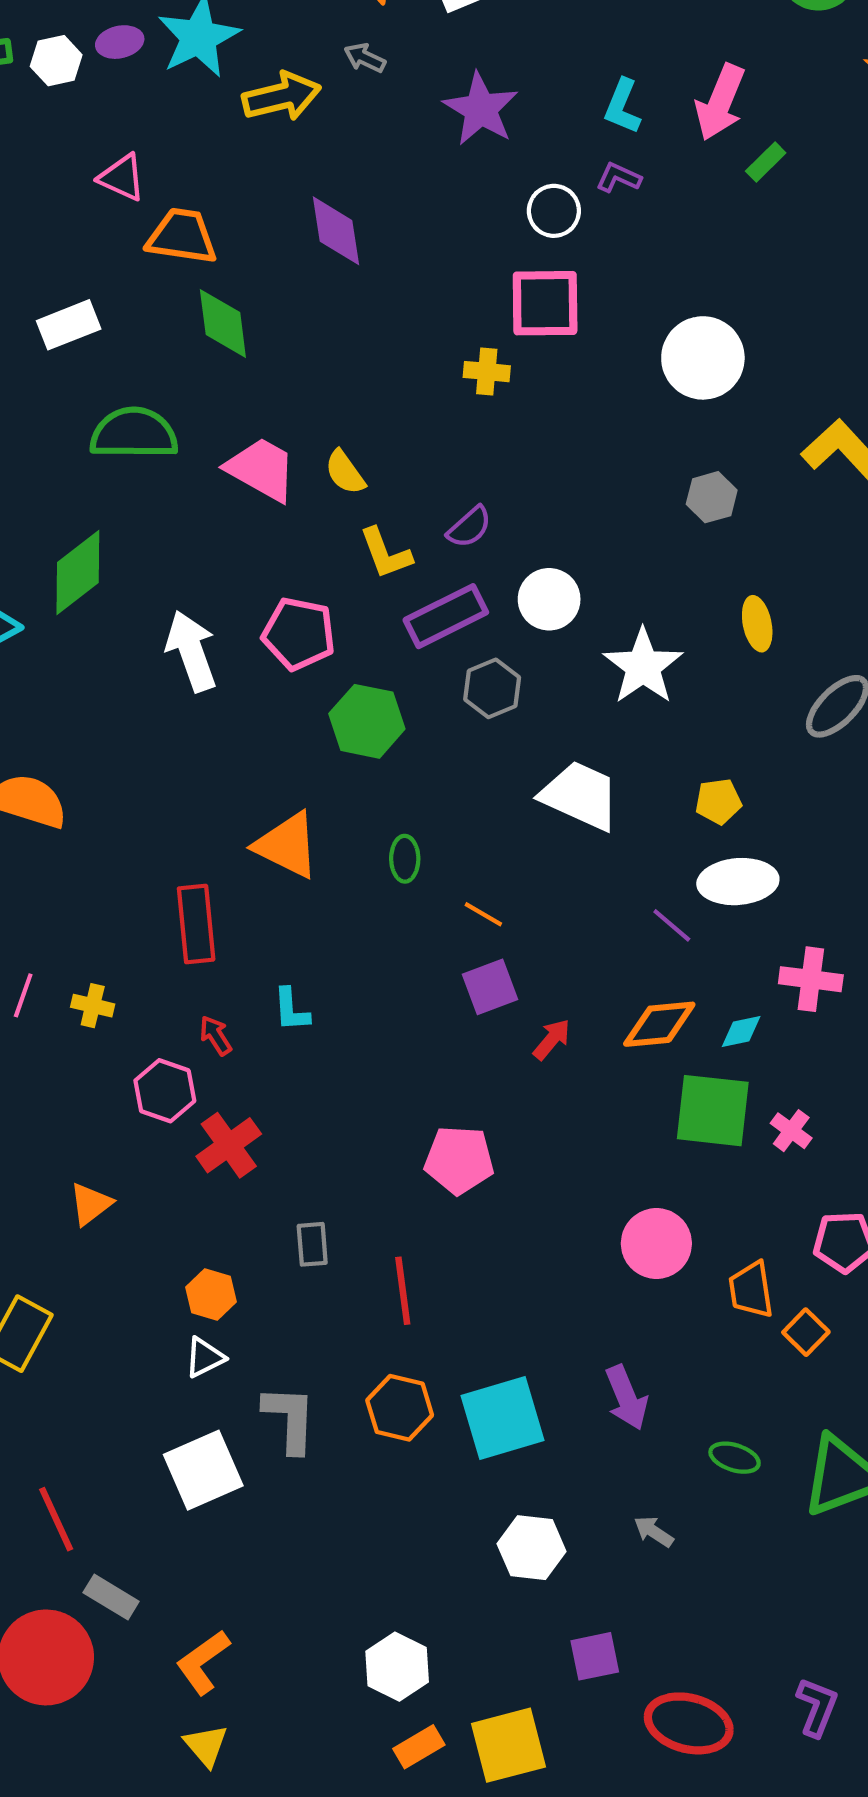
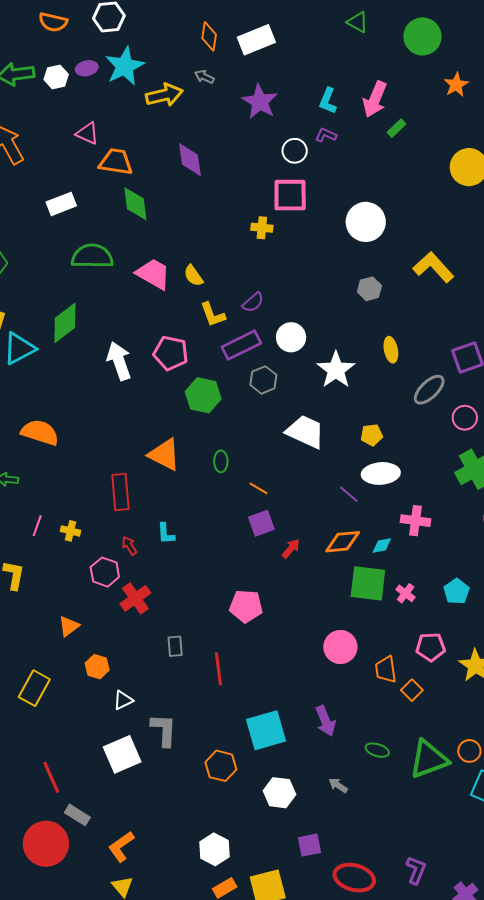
orange hexagon: (211, 1294) -> (97, 667), moved
orange hexagon: (400, 1408) -> (221, 766), moved

